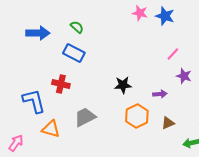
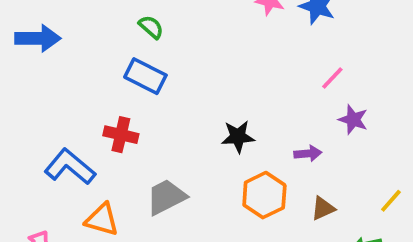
blue arrow: (38, 33) -> (38, 38), moved
blue L-shape: (34, 101) -> (70, 167), turned -36

